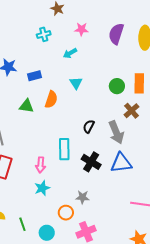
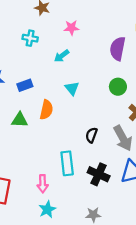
cyan cross: (44, 34) -> (30, 38), turned 32
purple semicircle: (116, 34) -> (118, 49), moved

